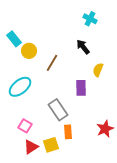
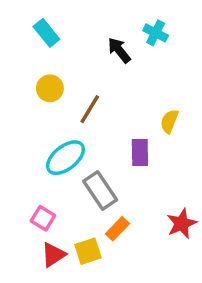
cyan rectangle: (14, 39) -> (46, 33), moved
black arrow: (83, 47) -> (119, 50), moved
cyan ellipse: (20, 87) -> (65, 158), moved
orange rectangle: (68, 132) -> (117, 229), turned 48

